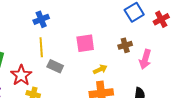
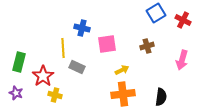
blue cross: (41, 19) -> (82, 28), moved, turned 35
red cross: (161, 19) -> (183, 20), turned -35
pink arrow: (145, 59) -> (182, 60), moved

